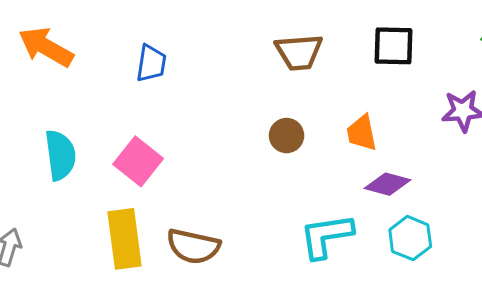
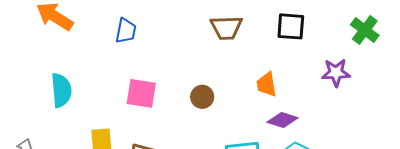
brown circle: (287, 136) -> (202, 97), moved
pink square: (138, 161) -> (141, 93), moved, turned -32

